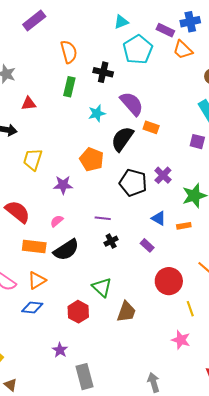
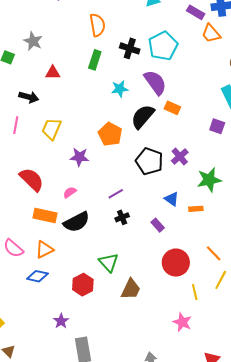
cyan pentagon: (138, 50) -> (163, 46), moved
purple line: (103, 218) -> (116, 194), turned -42

